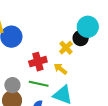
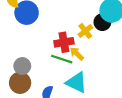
red cross: (38, 62) -> (64, 42), moved
green line: (39, 84) -> (62, 59), moved

